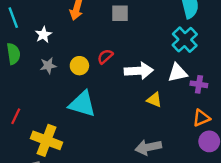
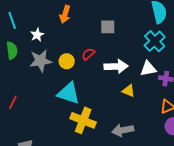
gray square: (120, 13) -> (108, 27), moved
gray star: (48, 66) -> (41, 61), size x1.6
yellow cross: (46, 140) -> (83, 120), moved

